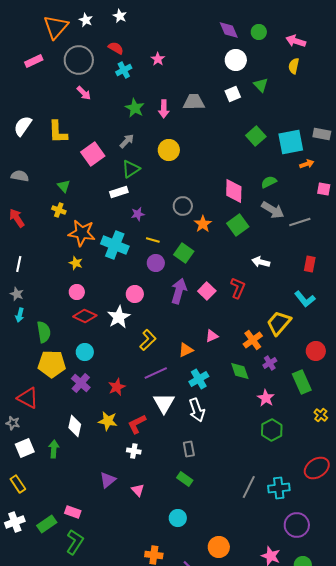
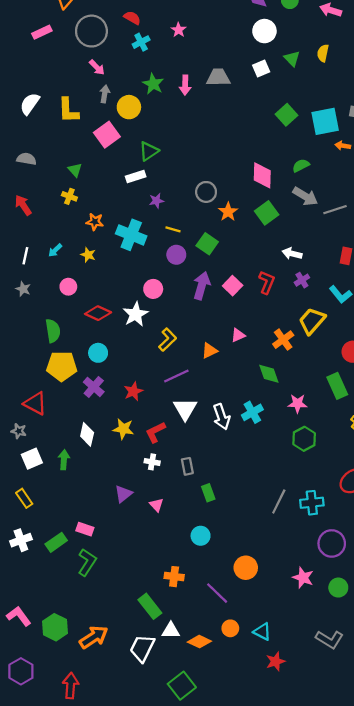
yellow semicircle: (294, 66) -> (323, 53), moved
gray arrow: (127, 141) -> (105, 94), moved, turned -35
yellow circle: (169, 150) -> (129, 107), moved
orange arrow: (307, 164) -> (343, 146), turned -152
orange star: (82, 233) -> (95, 222), size x0.6
pink circle: (77, 292) -> (68, 287), moved
cyan arrow: (20, 315) -> (55, 250), moved, turned 32
purple cross: (270, 363) -> (302, 280), moved
cyan cross: (199, 379) -> (252, 412), moved
pink star: (266, 398) -> (298, 404), turned -30
gray rectangle: (189, 449) -> (187, 466), moved
green rectangle: (185, 479) -> (208, 493), turned 35

